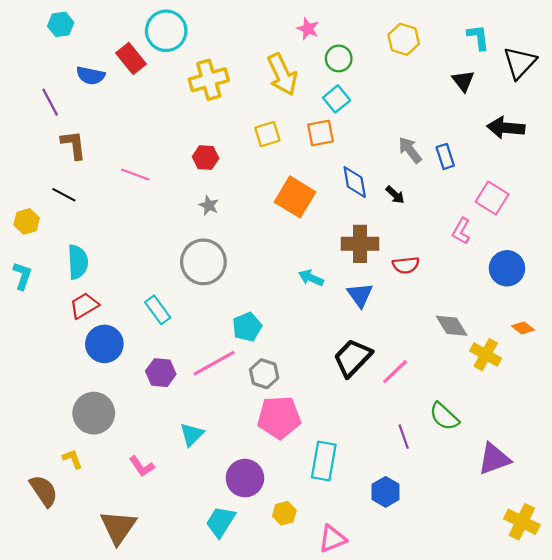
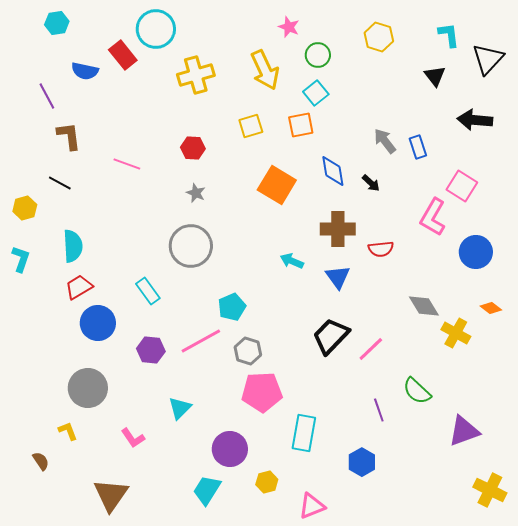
pink L-shape: (461, 231) -> (433, 217), size x1.5
brown semicircle: (44, 491) -> (41, 461), size x0.6

